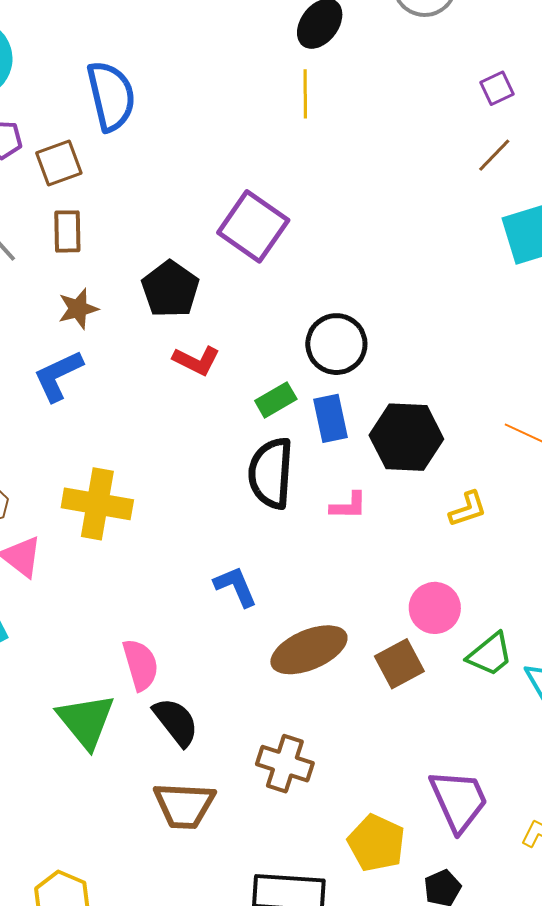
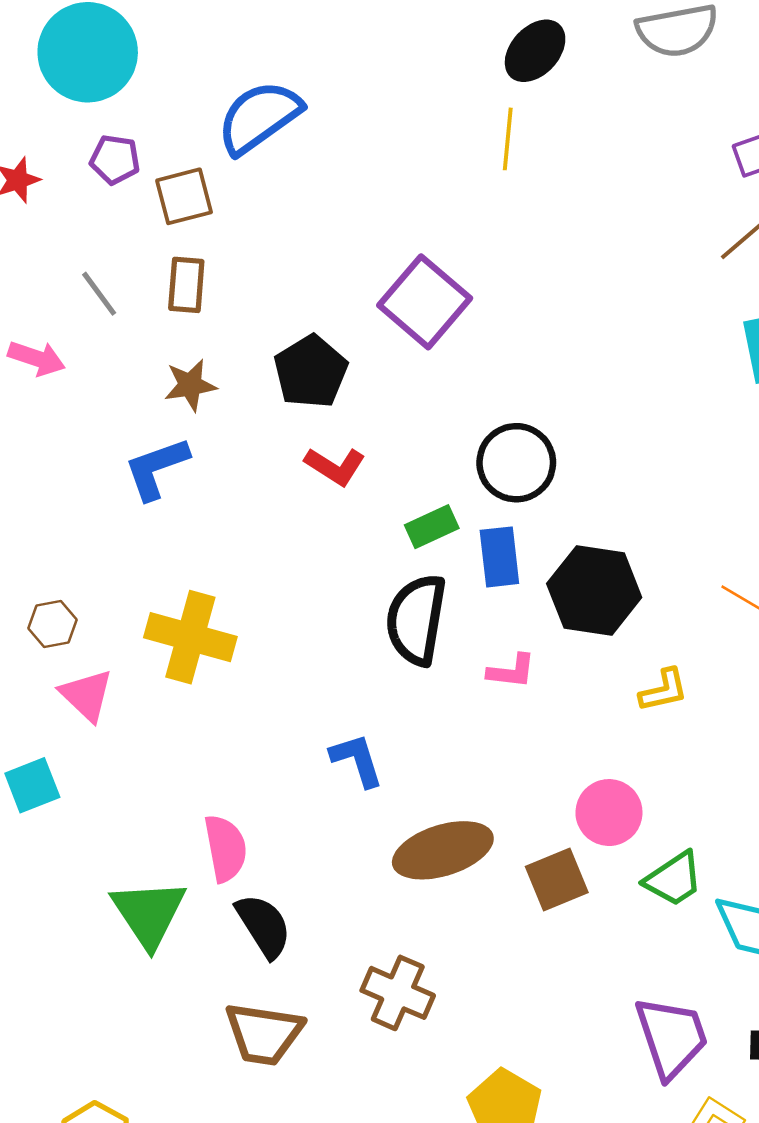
blue semicircle: (111, 96) -> (259, 117), turned -118
purple trapezoid: (459, 800) -> (671, 1037), moved

